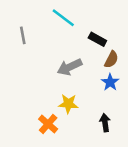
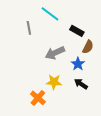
gray line: (23, 35) -> (29, 28), moved
blue star: (110, 82) -> (78, 64), moved
black arrow: (105, 123) -> (81, 84), moved, turned -48

